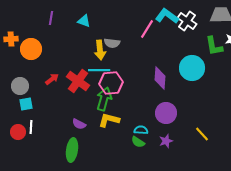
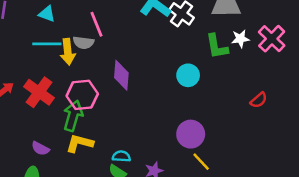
pink line: (147, 29) -> (97, 24), moved, turned -54
cyan circle: (192, 68) -> (188, 75), size x0.7
cyan line: (99, 70) -> (47, 44), moved
purple diamond: (160, 78) -> (121, 75), moved
purple circle: (166, 113) -> (191, 134), moved

